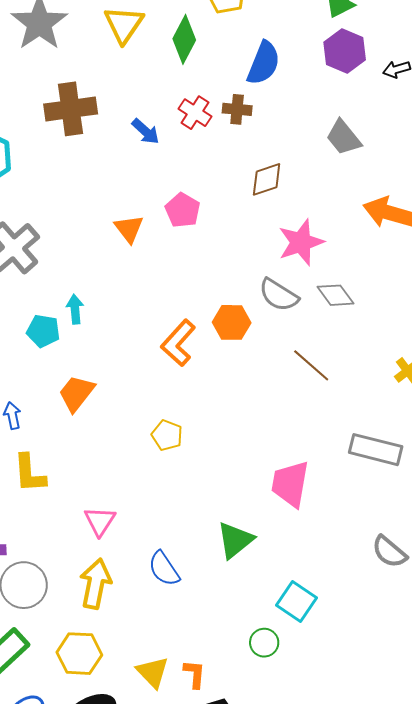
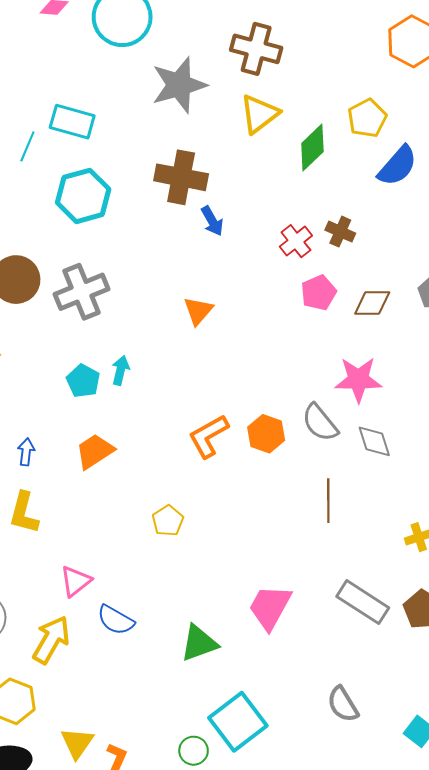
blue semicircle: (264, 63) -> (398, 166), moved
red cross: (195, 113) -> (296, 241), moved
blue arrow: (146, 131) -> (212, 221), moved
brown diamond: (267, 179) -> (372, 303), moved
pink pentagon: (183, 210) -> (319, 293), moved
brown line: (311, 365) -> (328, 501), turned 30
blue semicircle: (164, 569) -> (116, 620), moved, turned -45
cyan square: (297, 601) -> (238, 722), size x1.4

